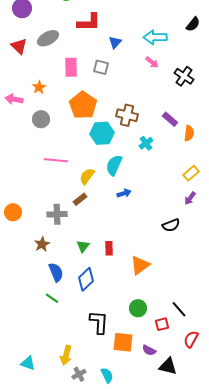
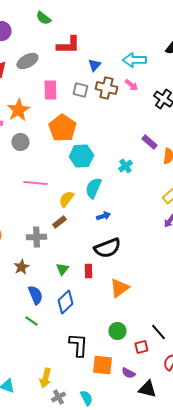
orange star: (39, 87) -> (18, 110), size x1.6
brown cross: (127, 115) -> (106, 88), moved
black semicircle: (171, 225) -> (107, 248), moved, size x1.5

